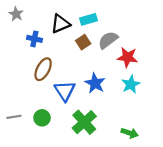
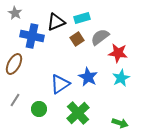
blue cross: (34, 39) -> (32, 36), size x1.6
brown ellipse: (43, 69) -> (14, 64), moved
blue triangle: (65, 91) -> (60, 84), turned 30
gray line: (14, 117) -> (15, 100), moved, turned -48

